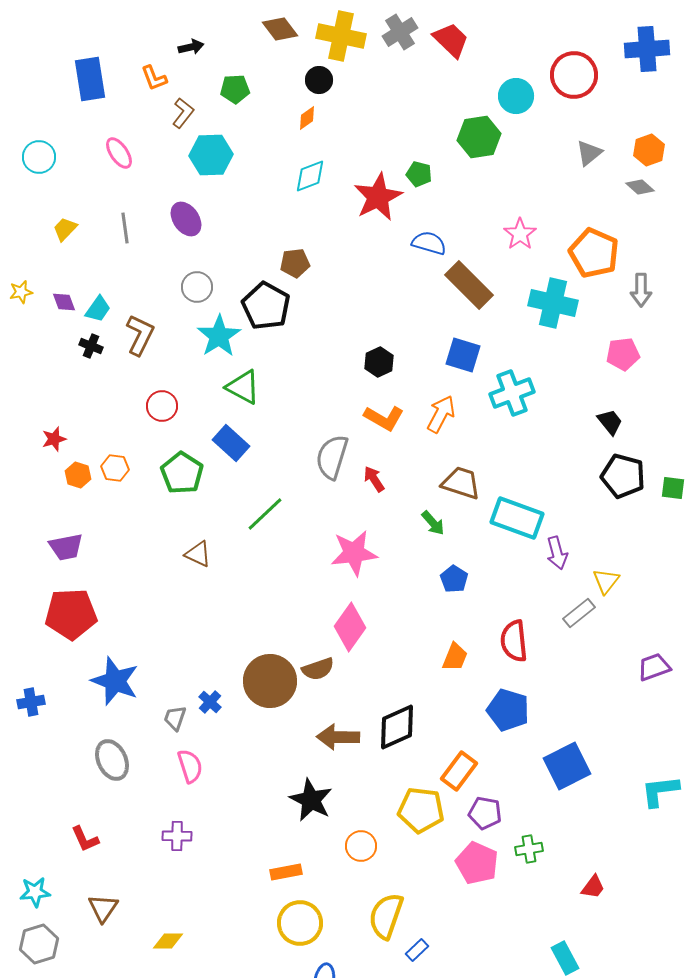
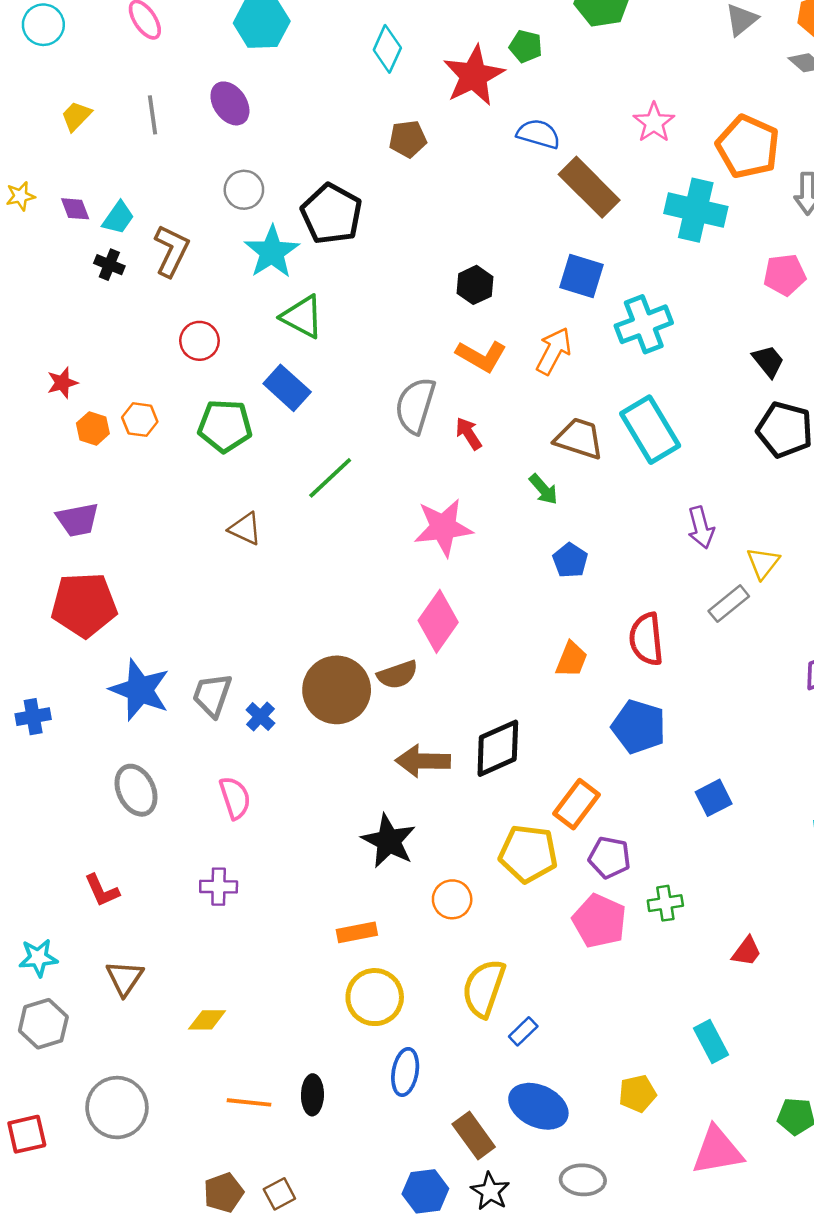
cyan diamond: (310, 176) -> (387, 49), turned -45
brown pentagon: (295, 263) -> (408, 139), moved
green pentagon: (182, 473) -> (225, 426), turned -30
cyan rectangle: (517, 518) -> (650, 430), moved, turned 39
gray trapezoid: (175, 718) -> (212, 695), moved, size x1.4
blue square: (567, 766) -> (714, 798), size x0.6

